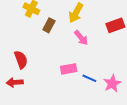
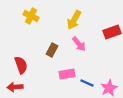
brown rectangle: (49, 25) -> (52, 50), moved

